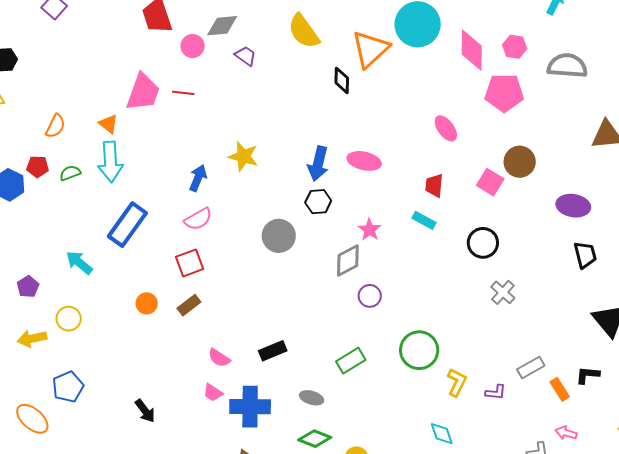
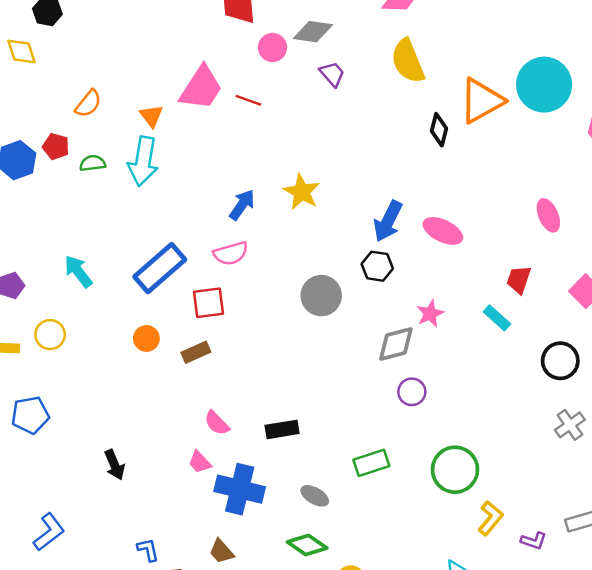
blue rectangle: (127, 225) -> (160, 268), moved

